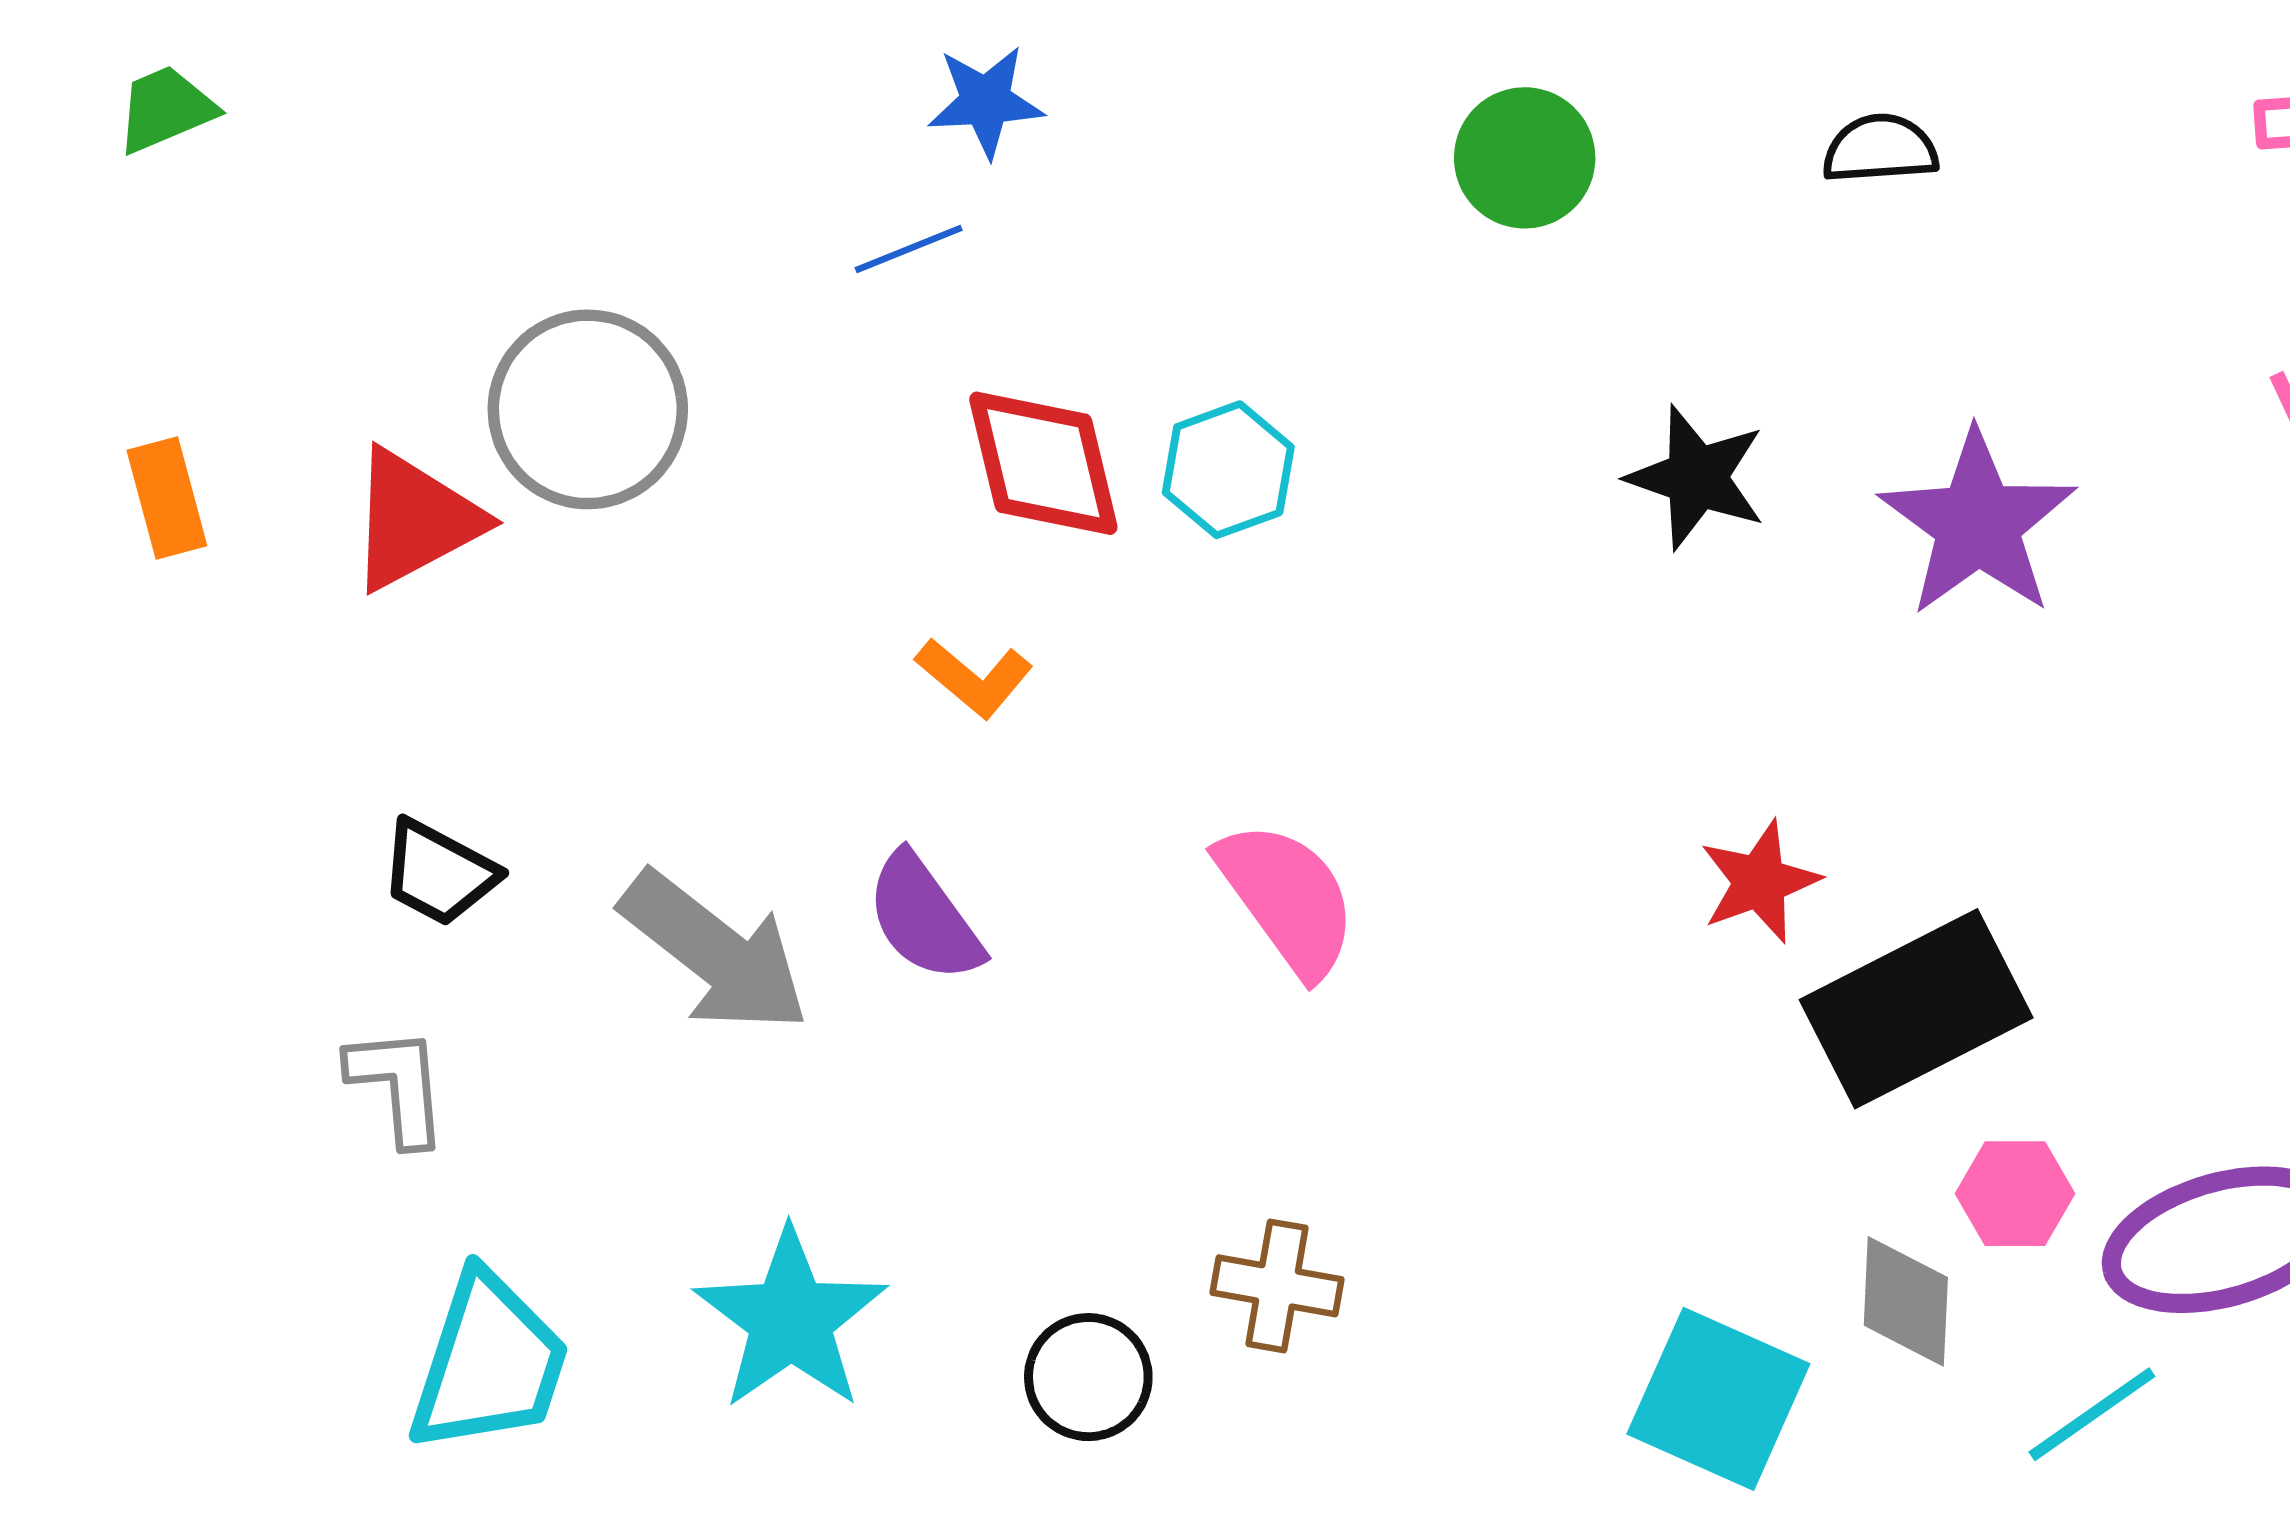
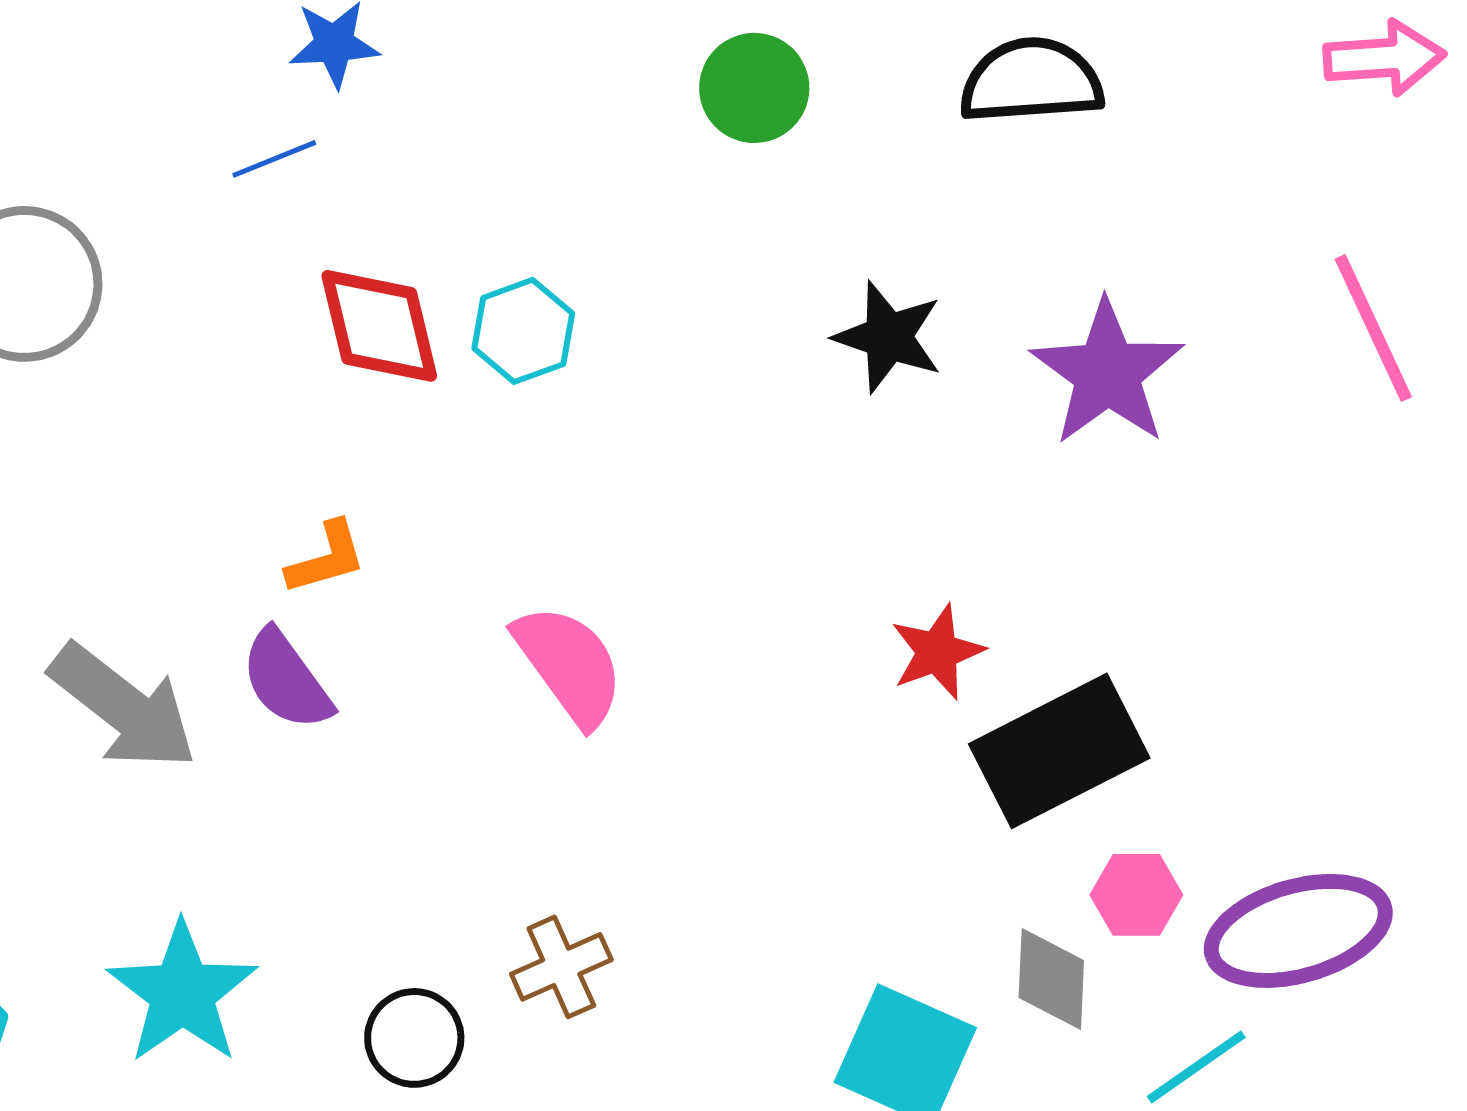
black semicircle: (1880, 149) -> (1031, 81), size x1.6
orange L-shape: (974, 678) -> (326, 558), moved, turned -56
brown cross: (1277, 1286) -> (561, 967), turned -34

